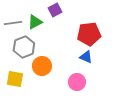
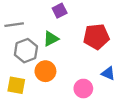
green triangle: (35, 22) -> (51, 39), moved
blue triangle: (86, 57) -> (108, 73), moved

